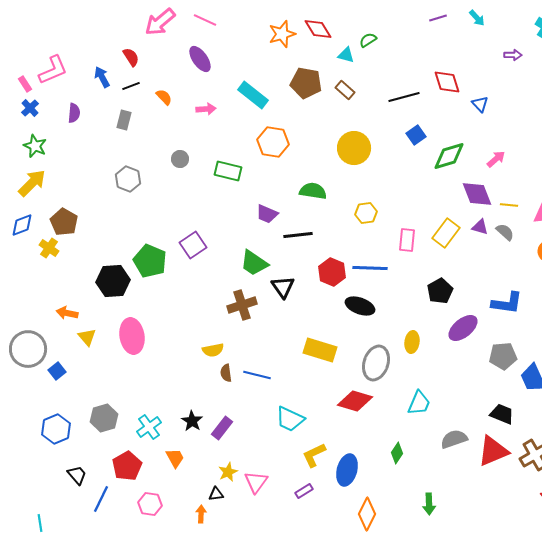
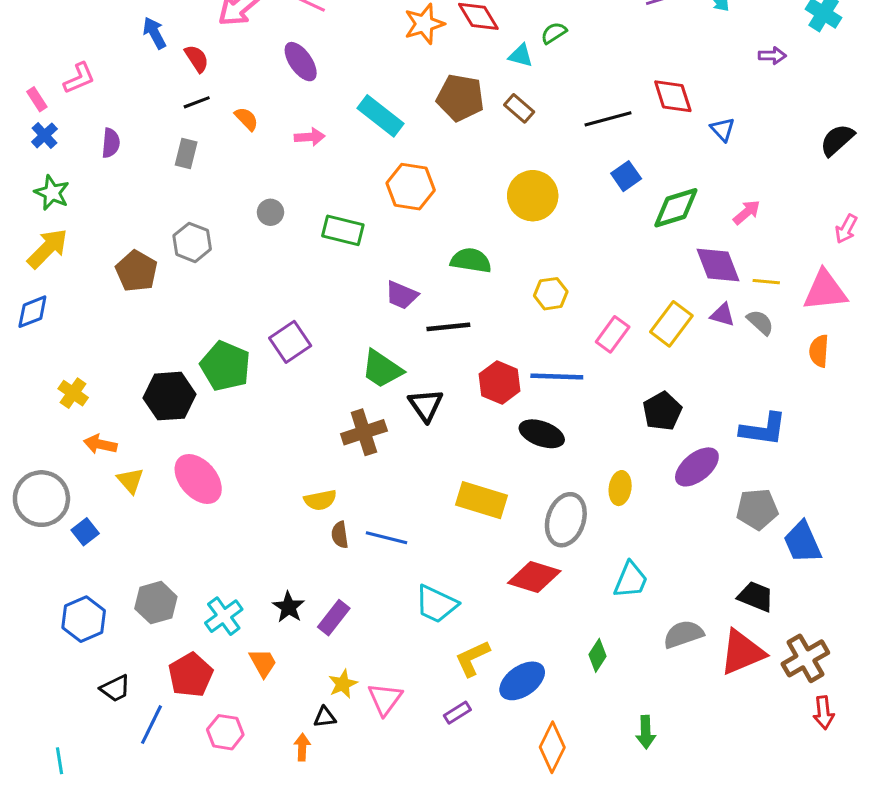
pink L-shape: (53, 70) -> (79, 78), size x0.7
blue arrow: (102, 77) -> (154, 33), moved
brown pentagon: (64, 222) -> (136, 271), moved
pink rectangle: (407, 240) -> (613, 334), turned 30
yellow cross: (49, 248) -> (73, 393), moved
pink ellipse: (132, 336) -> (198, 479), turned -32
blue ellipse: (347, 470) -> (522, 681), turned 40
black trapezoid: (77, 475) -> (115, 688), turned 105

